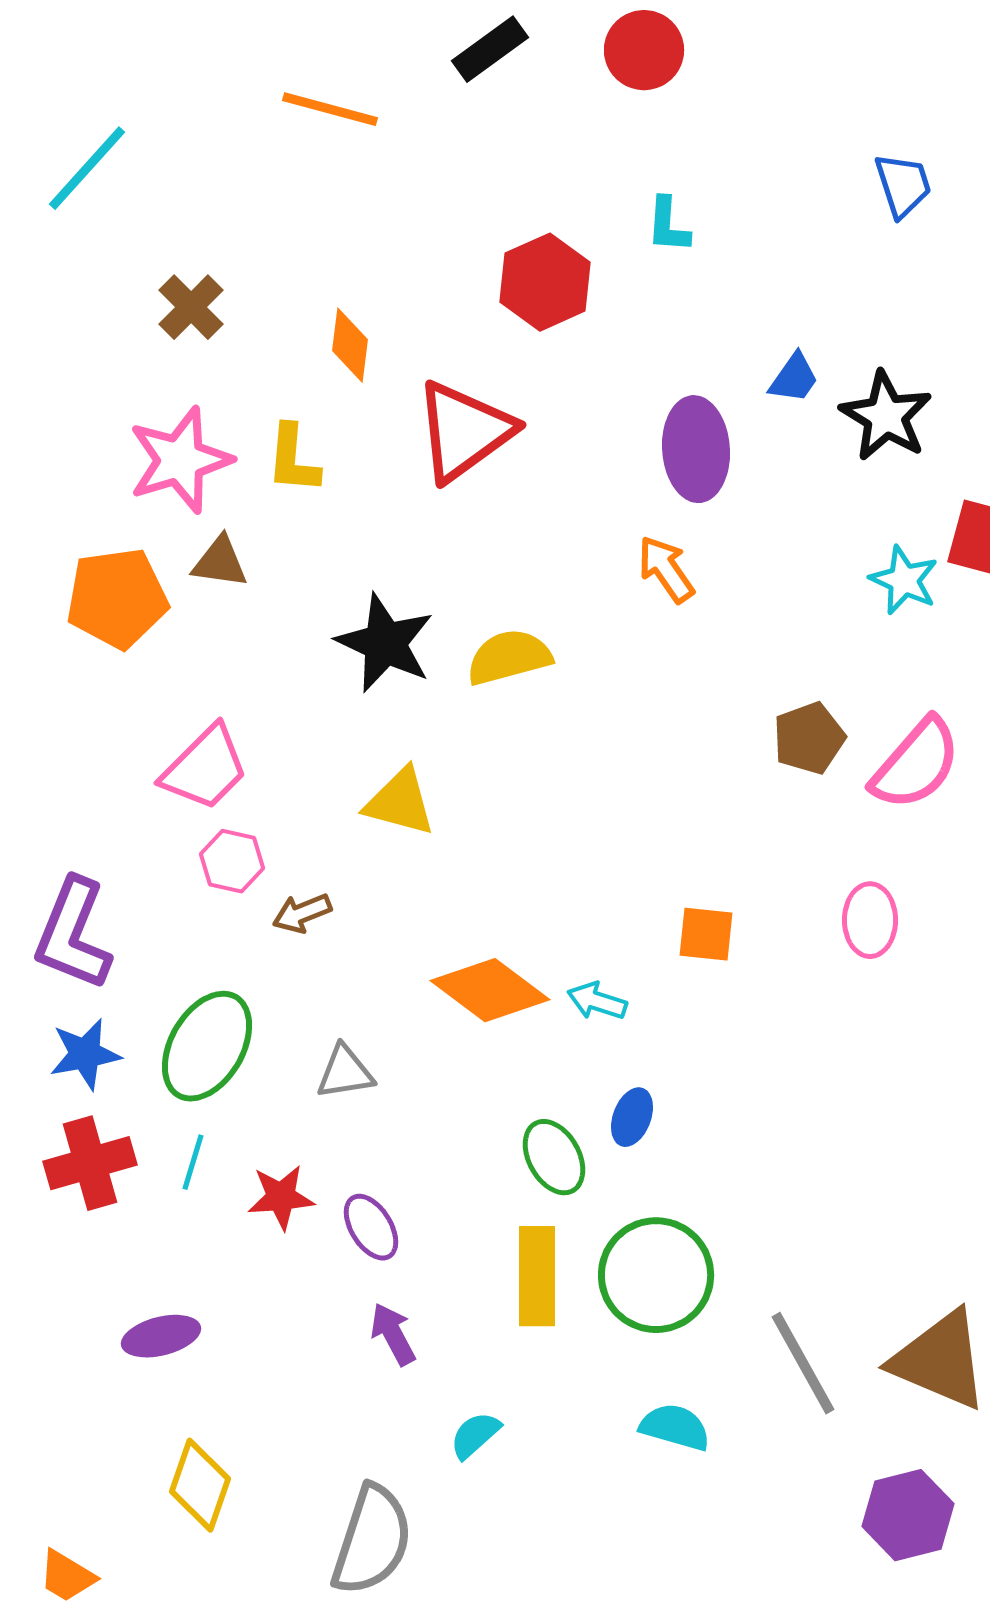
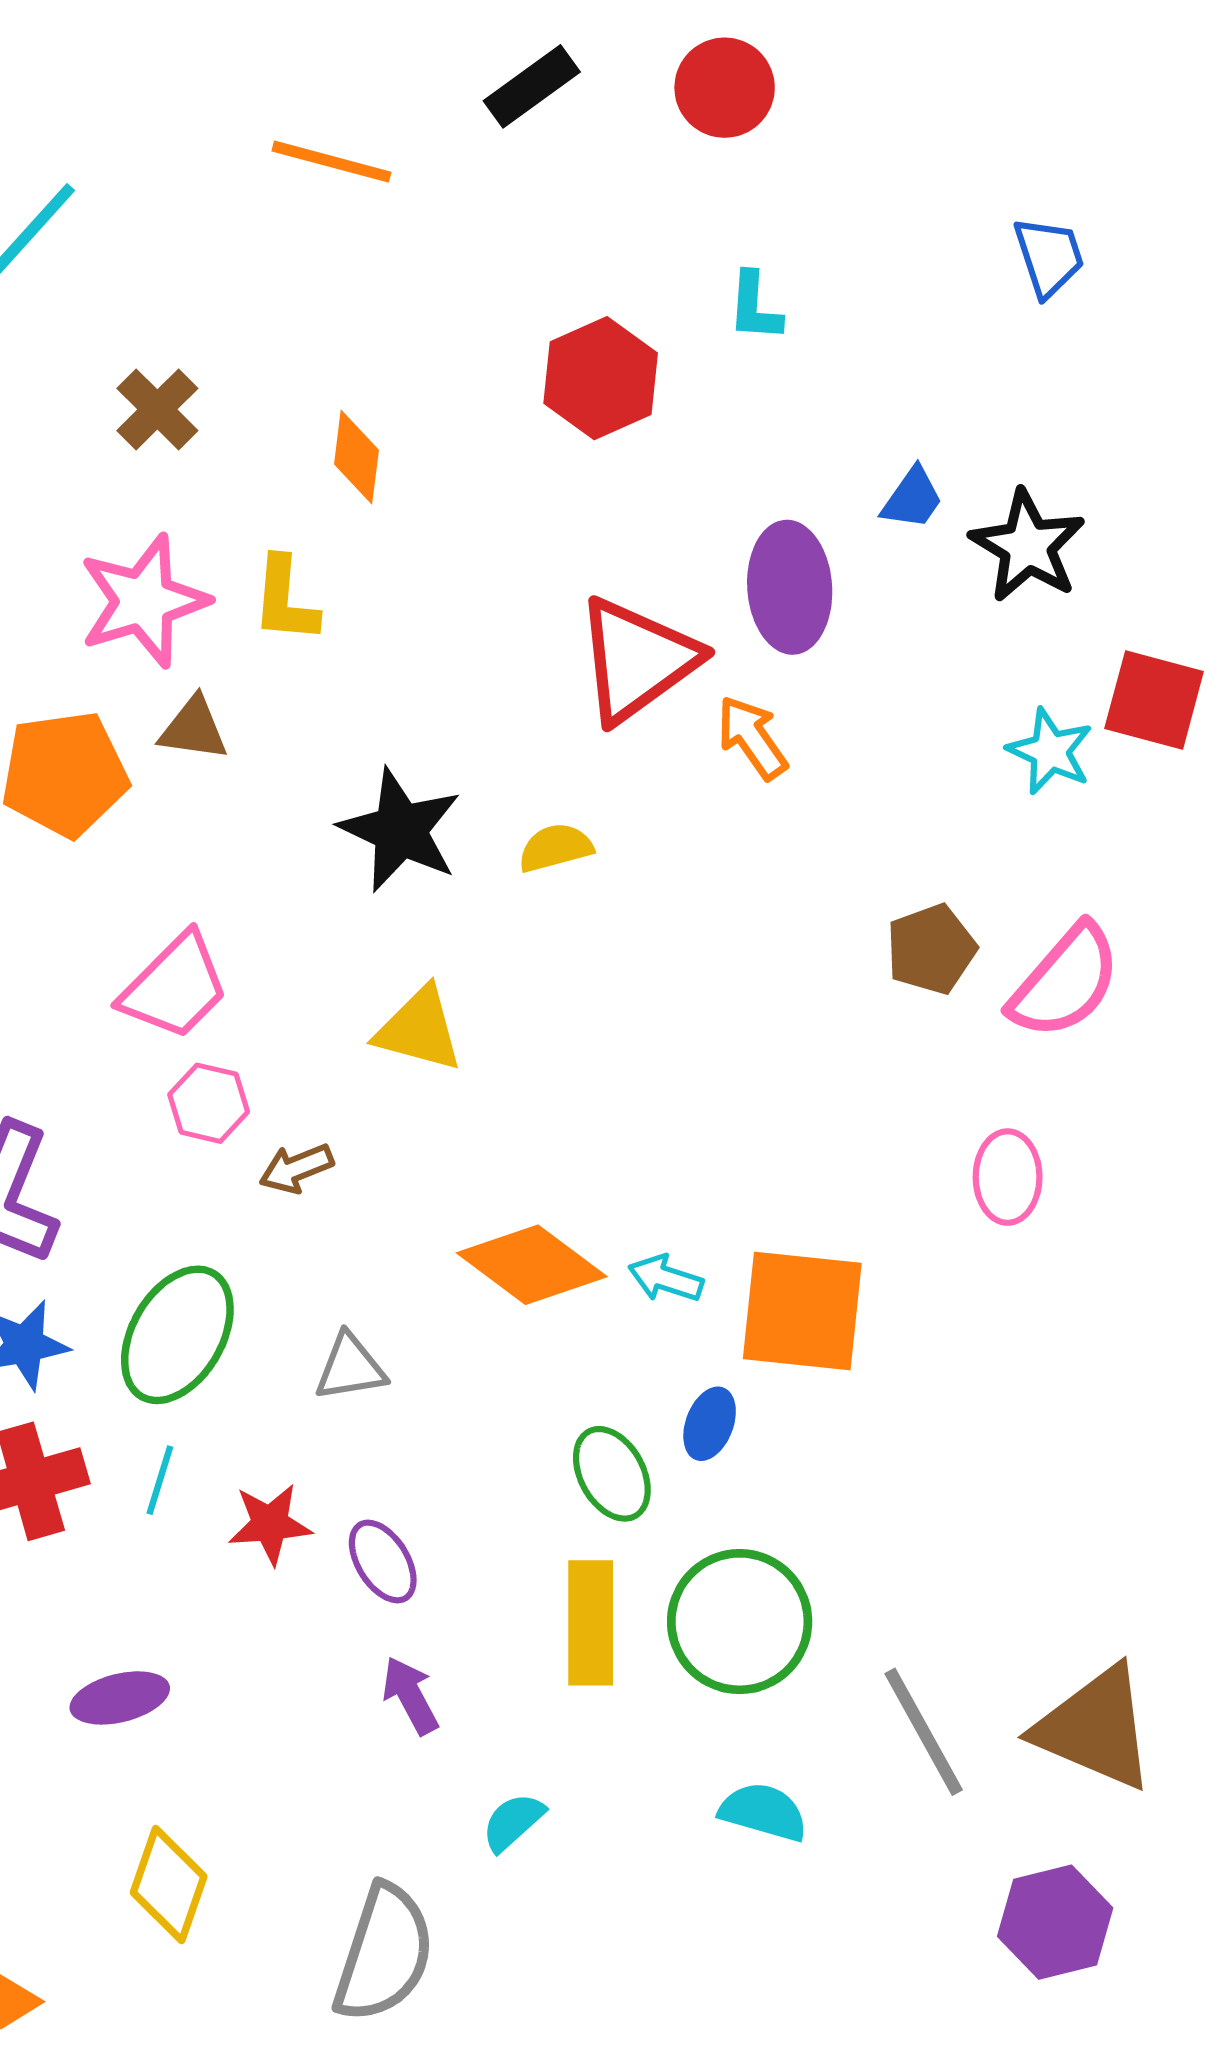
red triangle: (464, 431) -> (637, 660), moved
yellow semicircle: (509, 657) -> (556, 848), size x0.7
orange square: (706, 934) -> (802, 1311), moved, size x1.8

